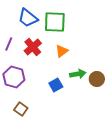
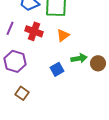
red cross: (33, 47) -> (34, 31), turned -30

